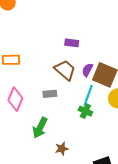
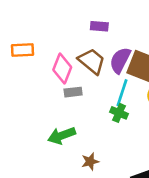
purple semicircle: (87, 70) -> (120, 60), size x1.5
pink diamond: (15, 99) -> (62, 69), moved
green arrow: (40, 128) -> (62, 136), turned 45

